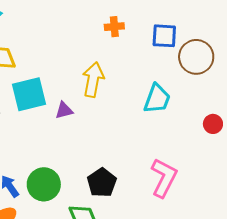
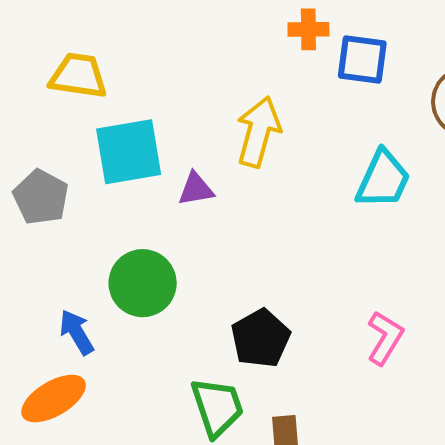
blue square: (164, 36) -> (362, 60), moved
pink L-shape: (164, 178) -> (385, 338), size x0.7
green circle: (44, 184) -> (143, 283), moved

